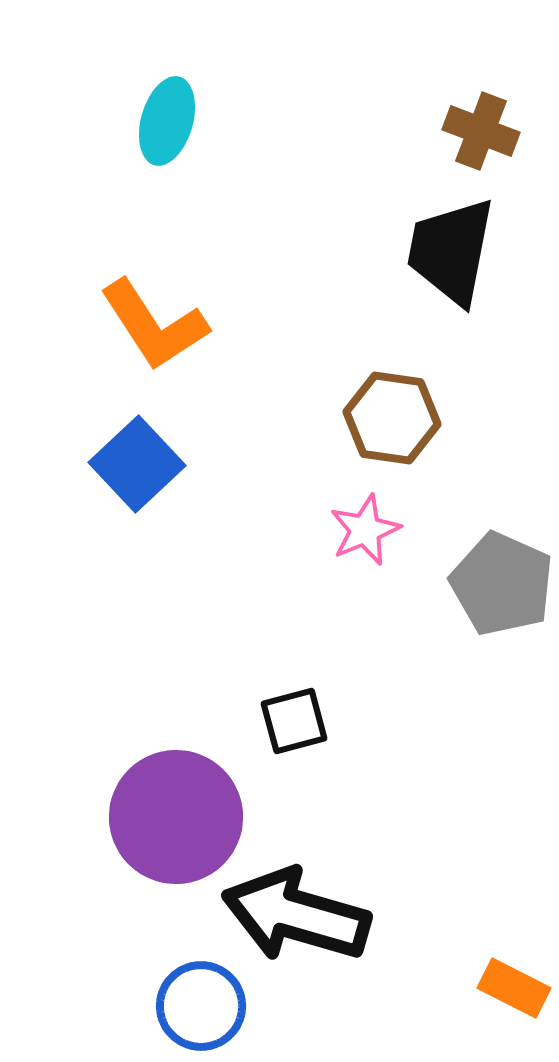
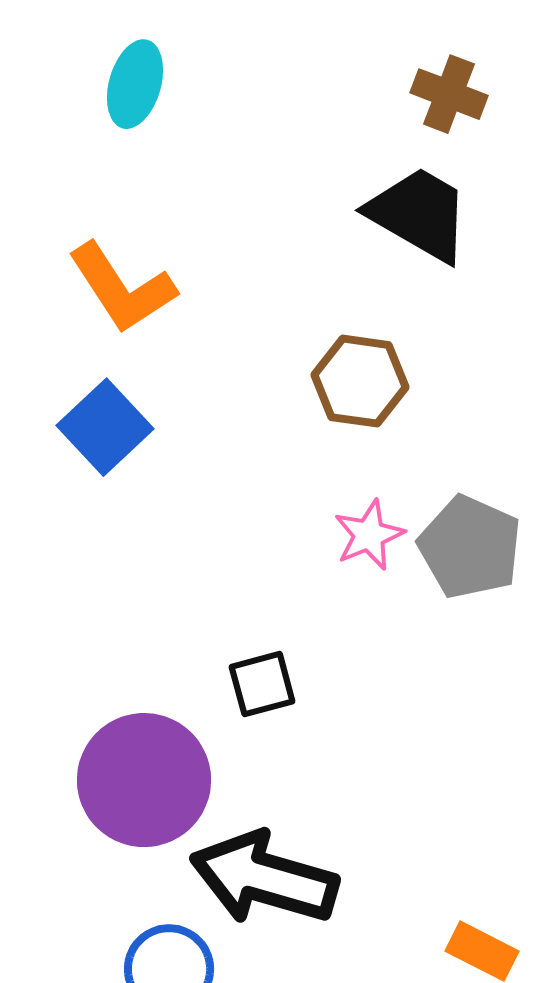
black trapezoid: (451, 251) -> (419, 214), turned 109
pink star: (365, 530) -> (369, 535), moved

